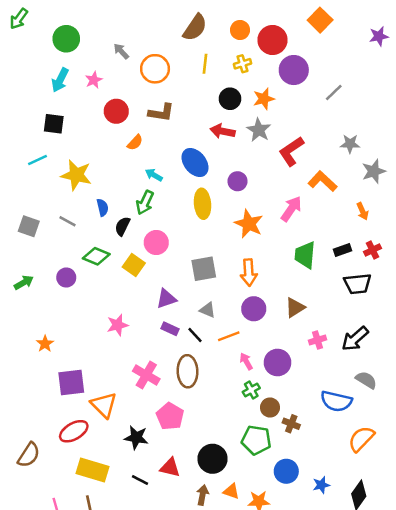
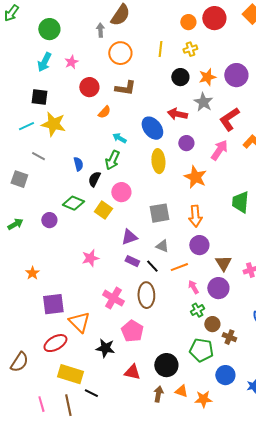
brown semicircle: (195, 28) -> (120, 15), moved
red circle: (272, 40) -> (214, 18), moved
gray arrow: (121, 51) -> (100, 30), moved, turned 40
purple circle: (294, 70) -> (236, 75), moved
red arrow: (222, 131) -> (177, 114), moved
yellow star: (76, 175) -> (53, 124), moved
pink arrow: (291, 209) -> (219, 150), moved
gray line: (68, 221) -> (38, 156), moved
brown triangle: (295, 308) -> (223, 263), moved, turned -30
black line: (140, 480) -> (91, 393), moved

